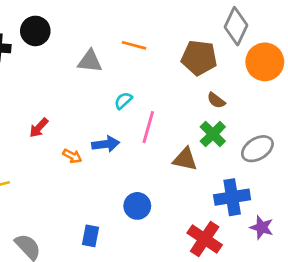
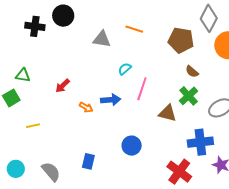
blue rectangle: (91, 236) -> (88, 161), moved

